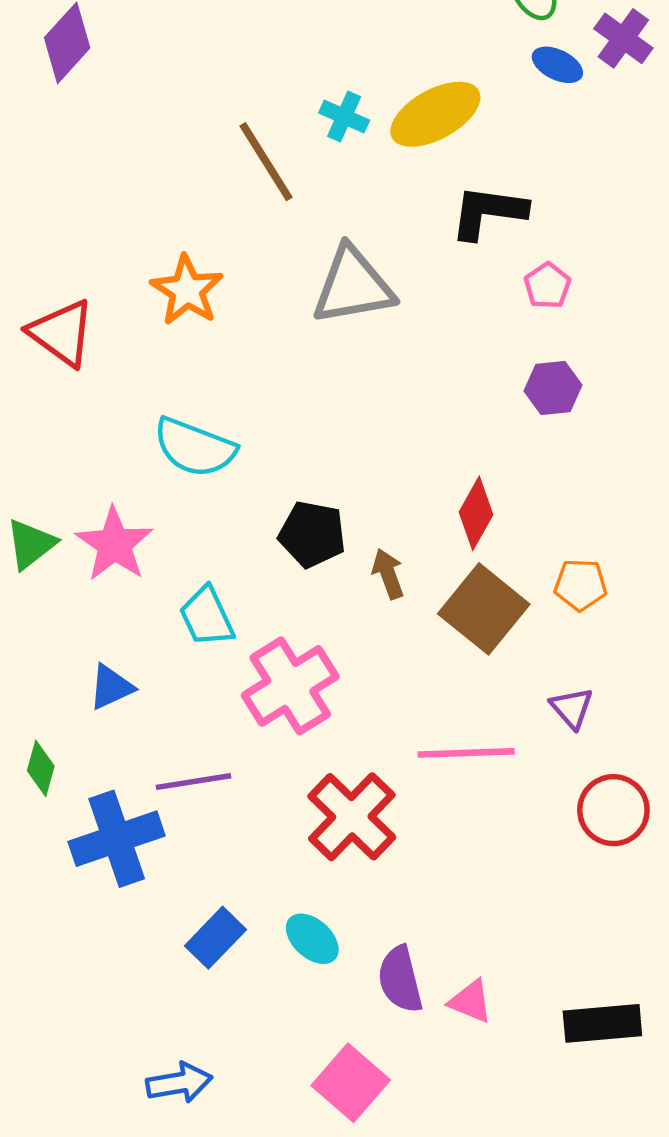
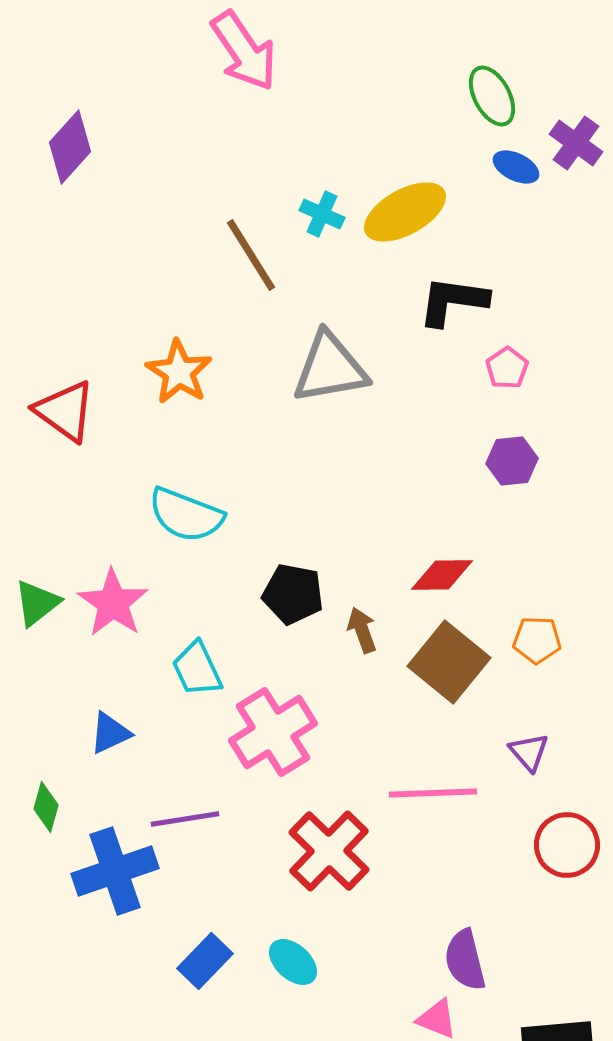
red diamond: (476, 513) -> (442, 575), turned 60
purple semicircle: (400, 979) -> (465, 960), moved

